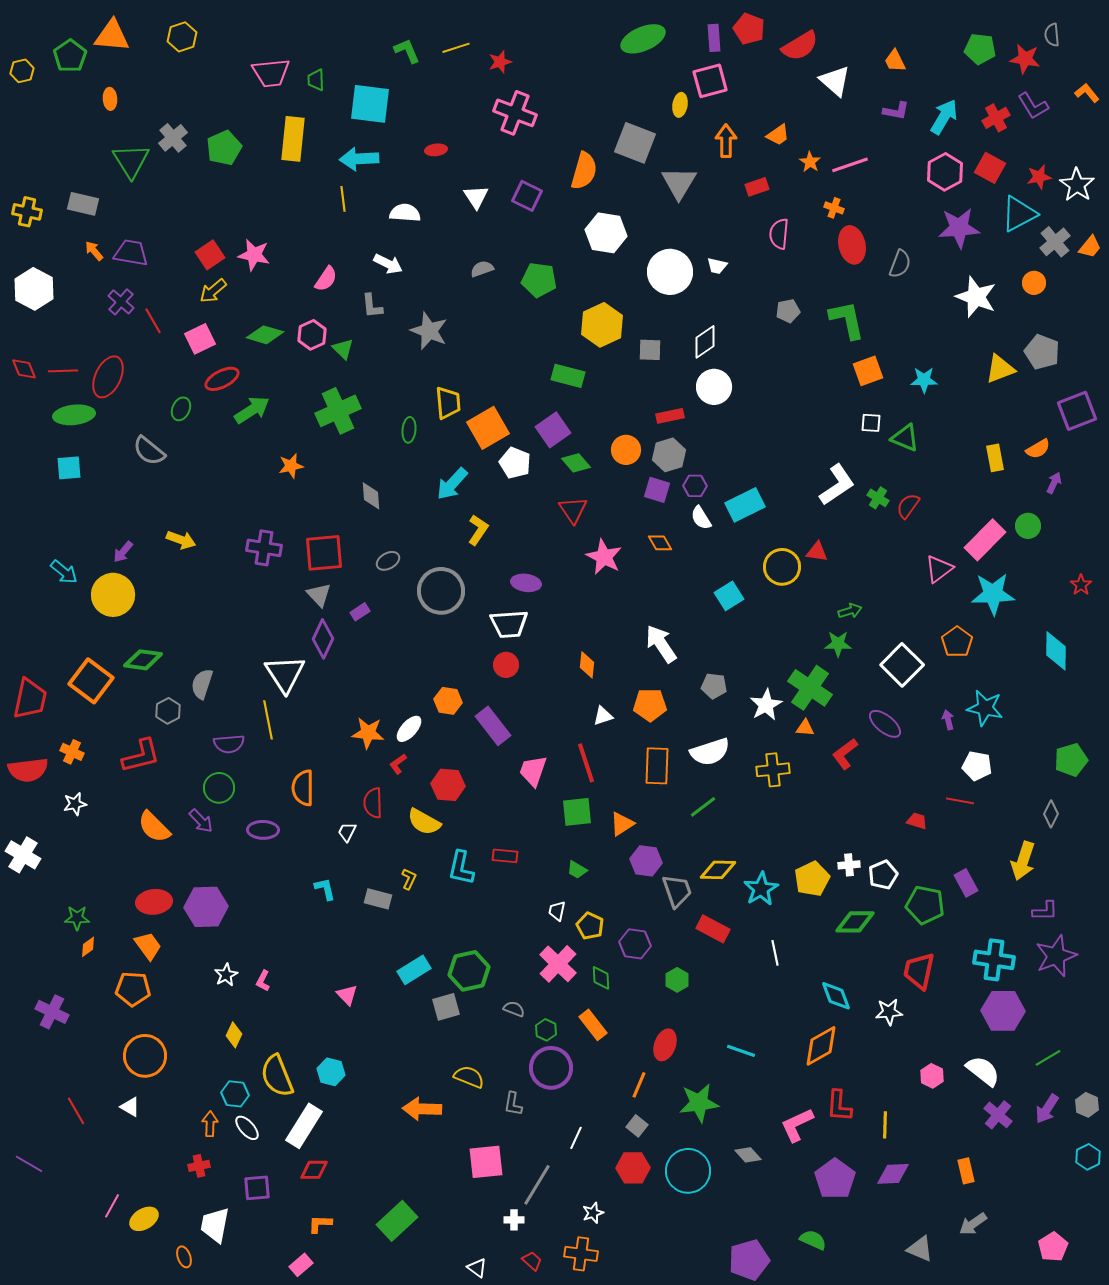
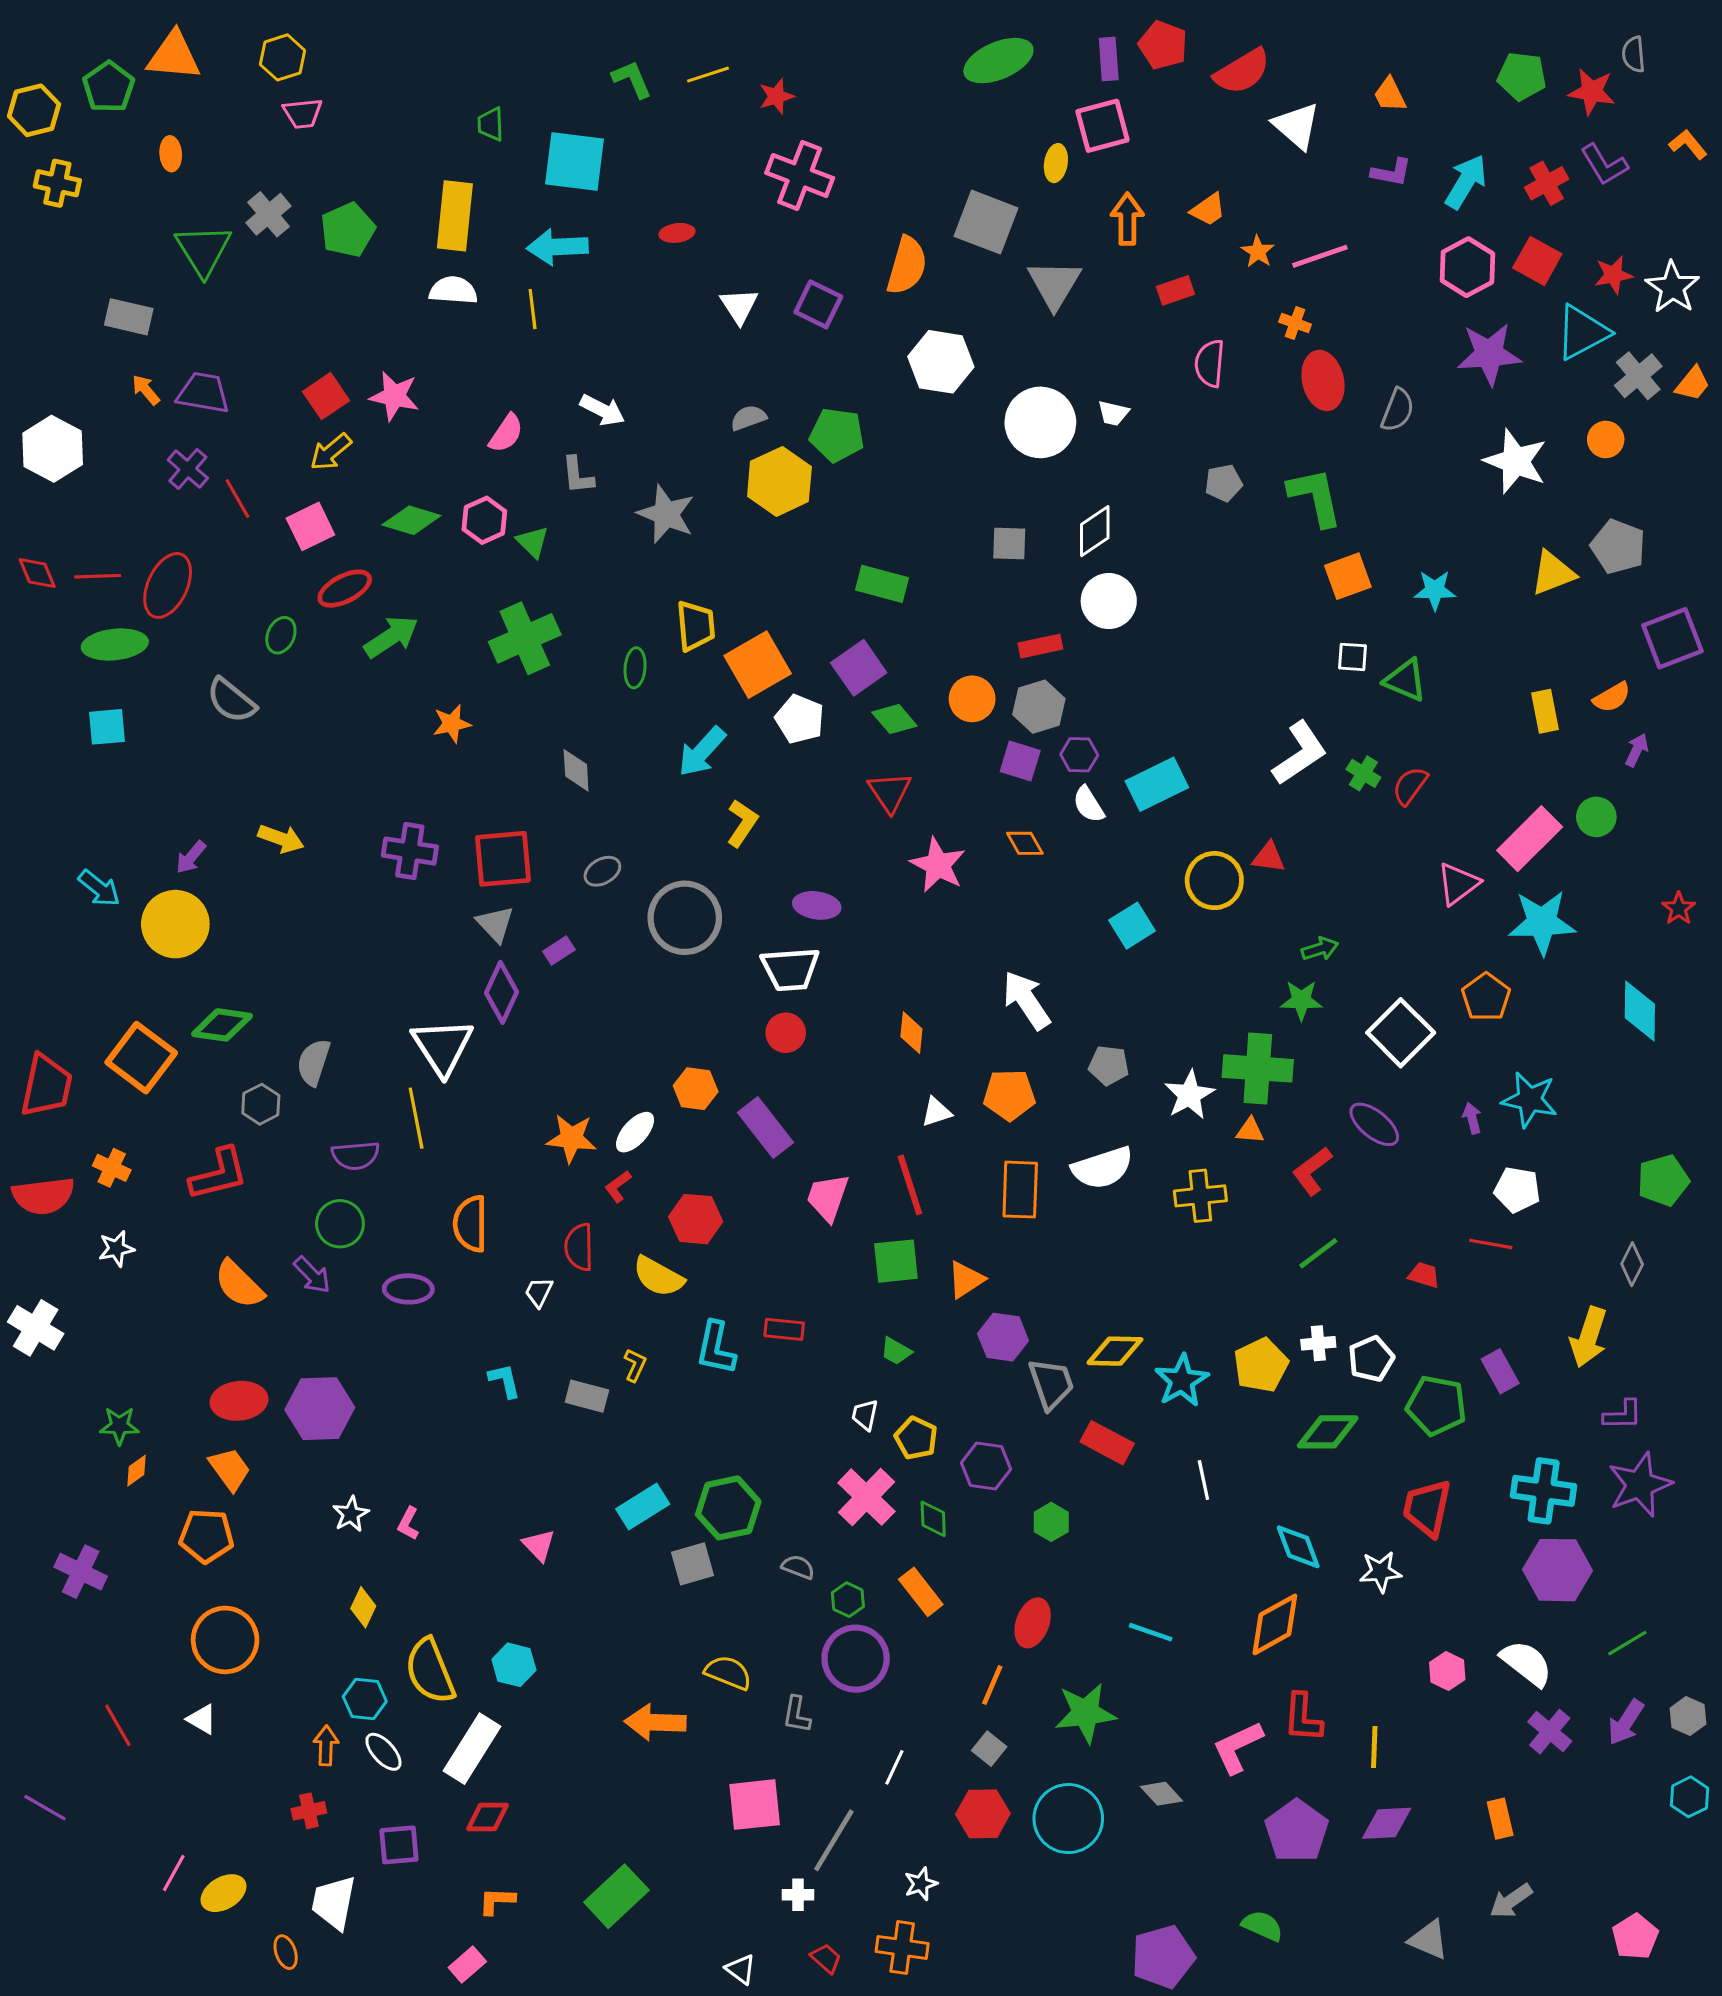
yellow hexagon: (22, 71) -> (34, 110), size x1.4
pink trapezoid: (271, 73) -> (303, 113), moved, size x0.7
yellow cross: (27, 212) -> (57, 183), moved
white semicircle: (405, 213) -> (453, 290), moved
yellow hexagon: (602, 325) -> (779, 481), moved
green cross: (810, 688) -> (1258, 1068), turned -30
green line: (703, 807) -> (1318, 1253), moved

